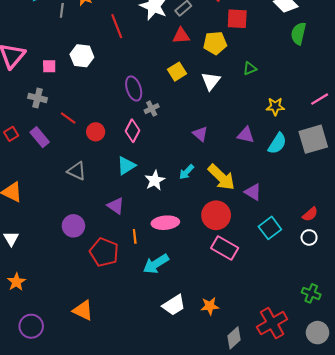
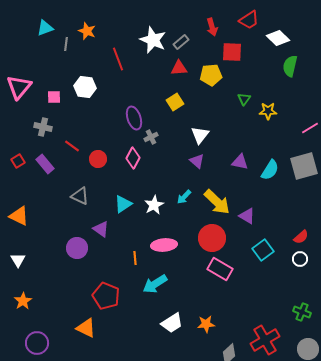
green triangle: (250, 68) -> (244, 99), turned -32
white triangle: (211, 81) -> (200, 135), moved
yellow star: (275, 106) -> (268, 111), moved
cyan triangle: (126, 166) -> (123, 204), moved
purple triangle: (116, 206) -> (101, 229), moved
red pentagon: (104, 252) -> (106, 296), moved

